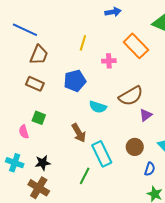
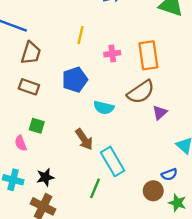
orange rectangle: (136, 46) -> (148, 55), moved, turned 40
brown circle: (135, 147) -> (153, 191), moved
blue semicircle: (150, 169) -> (169, 174), turned 56

